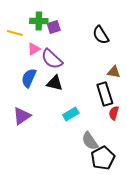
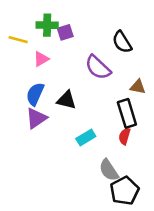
purple semicircle: (52, 59) -> (98, 67), moved
red semicircle: (114, 113) -> (125, 136), moved
purple triangle: (22, 116) -> (36, 118), moved

